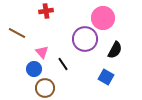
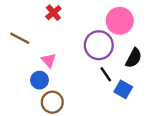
red cross: (46, 11) -> (53, 13), turned -32
black line: (63, 64) -> (106, 74), moved

